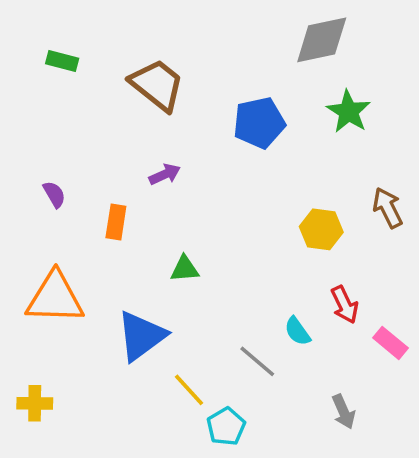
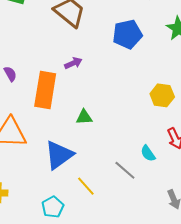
orange rectangle: (116, 222) -> (45, 90), size x1.8
cyan pentagon: (226, 427) -> (53, 207), moved

